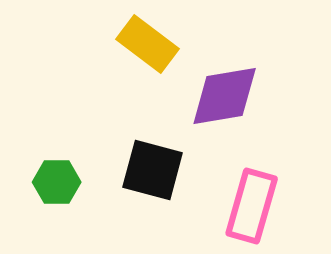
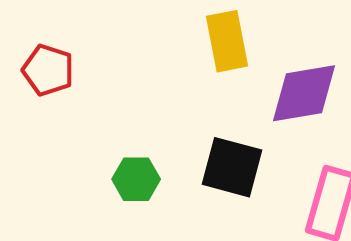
yellow rectangle: (148, 44) -> (227, 41), turned 42

